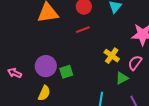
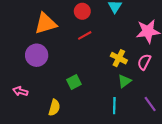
purple circle: (46, 66) -> (37, 55), moved
green triangle: (122, 78) -> (124, 81), moved

